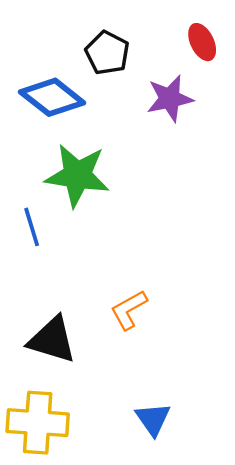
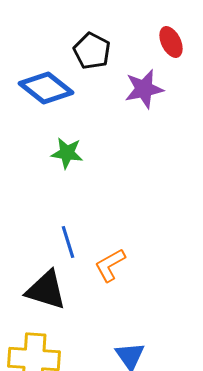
green star: (77, 175) -> (67, 153), size x0.6
blue line: (32, 227) -> (68, 242), moved

